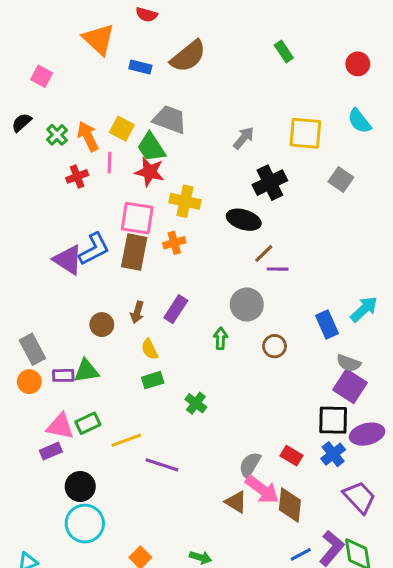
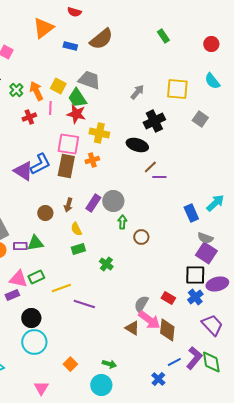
orange triangle: (99, 39) -> (43, 28), turned 40
gray circle: (247, 304) -> (113, 201), moved
brown circle: (275, 346) -> (141, 237), moved

